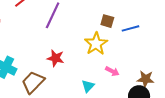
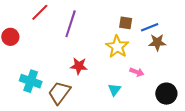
brown star: (146, 79) -> (157, 42), moved

